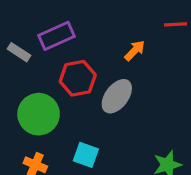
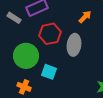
gray ellipse: (117, 96) -> (74, 45), turned -30
cyan square: (86, 155) -> (49, 72), moved

